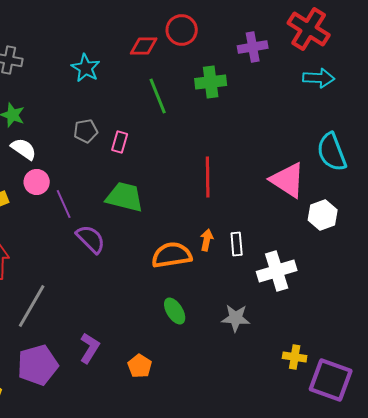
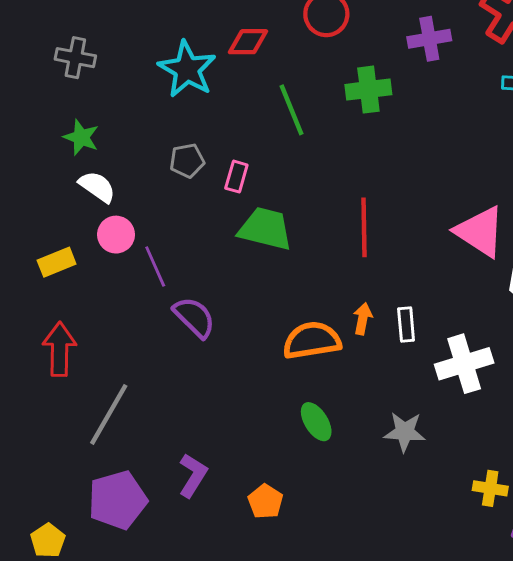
red diamond: (144, 46) -> (248, 42), moved
cyan star: (86, 68) -> (187, 69), size x1.4
green trapezoid: (125, 197) -> (265, 229), moved

